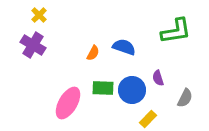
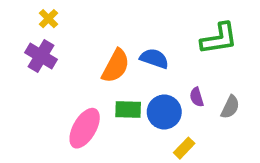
orange semicircle: (93, 53) -> (116, 66), size x1.8
gray semicircle: (185, 98) -> (230, 107), moved

